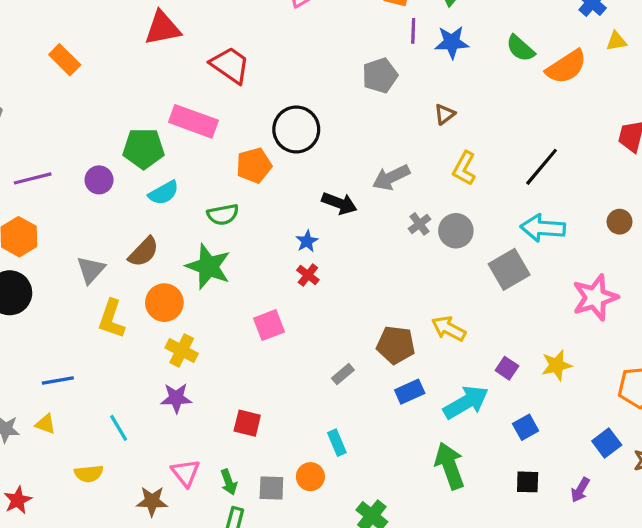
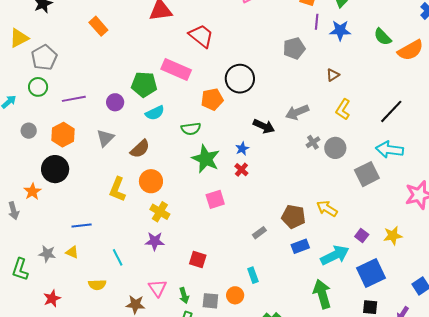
green star: (208, 266) -> (206, 159), moved
gray triangle: (91, 270) -> (105, 138), moved
blue square: (526, 427) -> (371, 273), size x1.8

